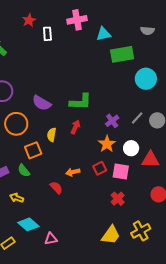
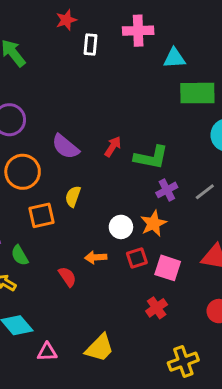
green L-shape: (81, 102) -> (151, 157), moved
red arrow: (75, 127) -> (113, 147), moved
white circle: (131, 148) -> (121, 227), moved
green semicircle: (24, 171) -> (20, 255), moved
yellow trapezoid: (111, 235) -> (100, 348), moved

